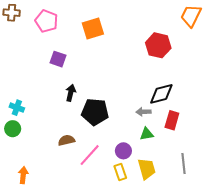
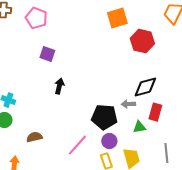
orange square: (93, 28) -> (117, 18), moved
black pentagon: (95, 112) -> (104, 117), moved
green triangle: (147, 134) -> (139, 127), moved
brown semicircle: (66, 140) -> (34, 137), moved

